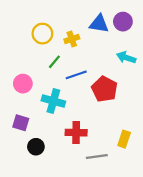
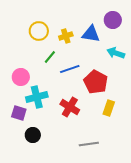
blue triangle: (99, 24) -> (91, 34), moved
cyan cross: (53, 101) -> (37, 97), moved, turned -30
red cross: (76, 133) -> (70, 107), moved, turned 30
yellow rectangle: (124, 139) -> (109, 108), moved

